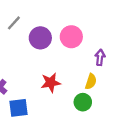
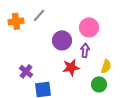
purple circle: (40, 38) -> (62, 40), moved
purple arrow: (100, 57) -> (85, 50), moved

